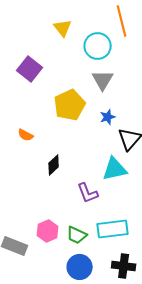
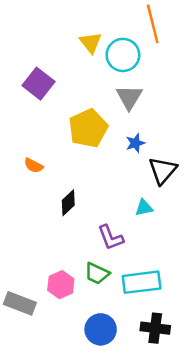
yellow triangle: (63, 28) -> (91, 43), moved
cyan triangle: (115, 169) -> (144, 208), size x0.6
green trapezoid: (77, 235) -> (97, 274), moved

